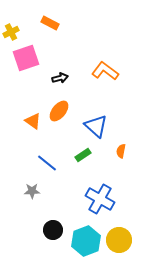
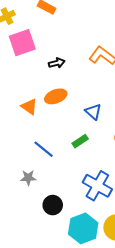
orange ellipse: (59, 111) -> (56, 96), turned 30
blue triangle: (96, 126) -> (93, 112), size x0.7
black circle: (53, 230) -> (53, 205), moved

